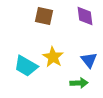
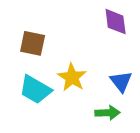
brown square: (44, 16) -> (33, 43), moved

